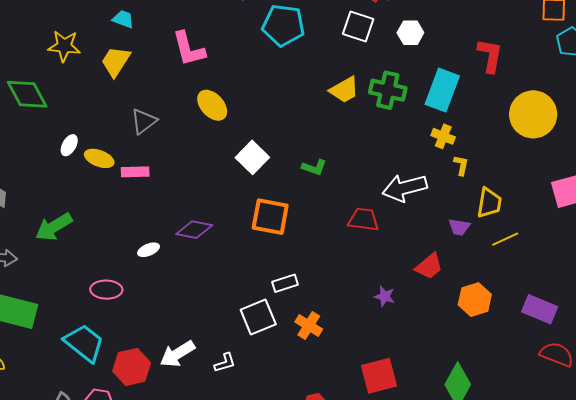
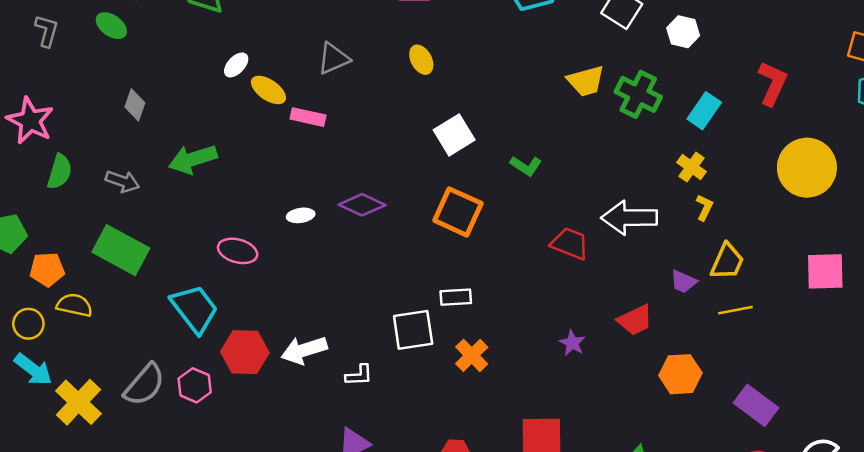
cyan rectangle: (442, 90) -> (704, 111), size x0.7
yellow ellipse: (212, 105) -> (421, 60), size x0.7

